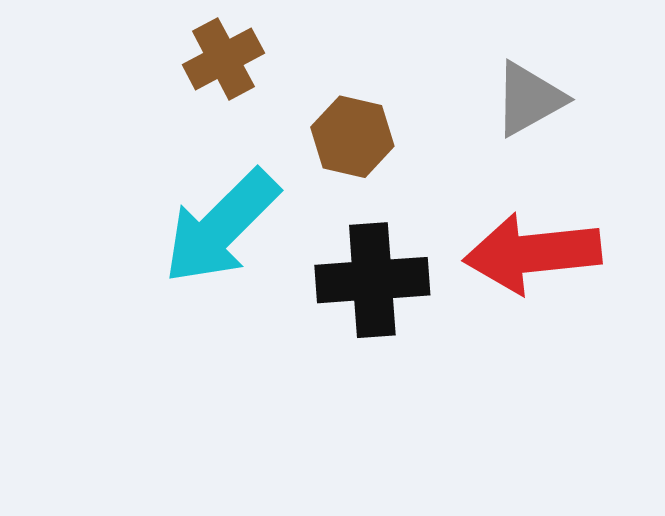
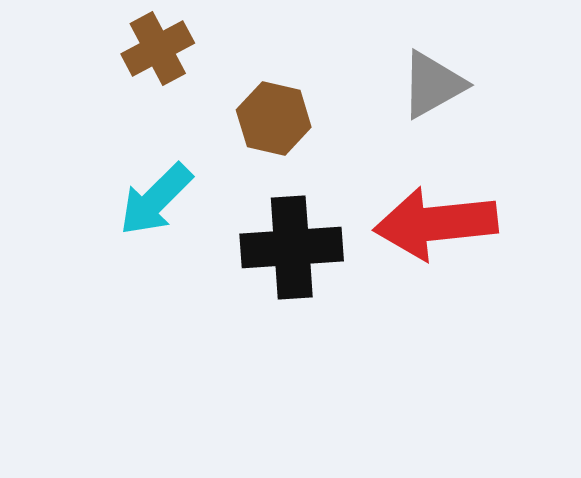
cyan arrow: (221, 227) -> (156, 200), size x0.7

